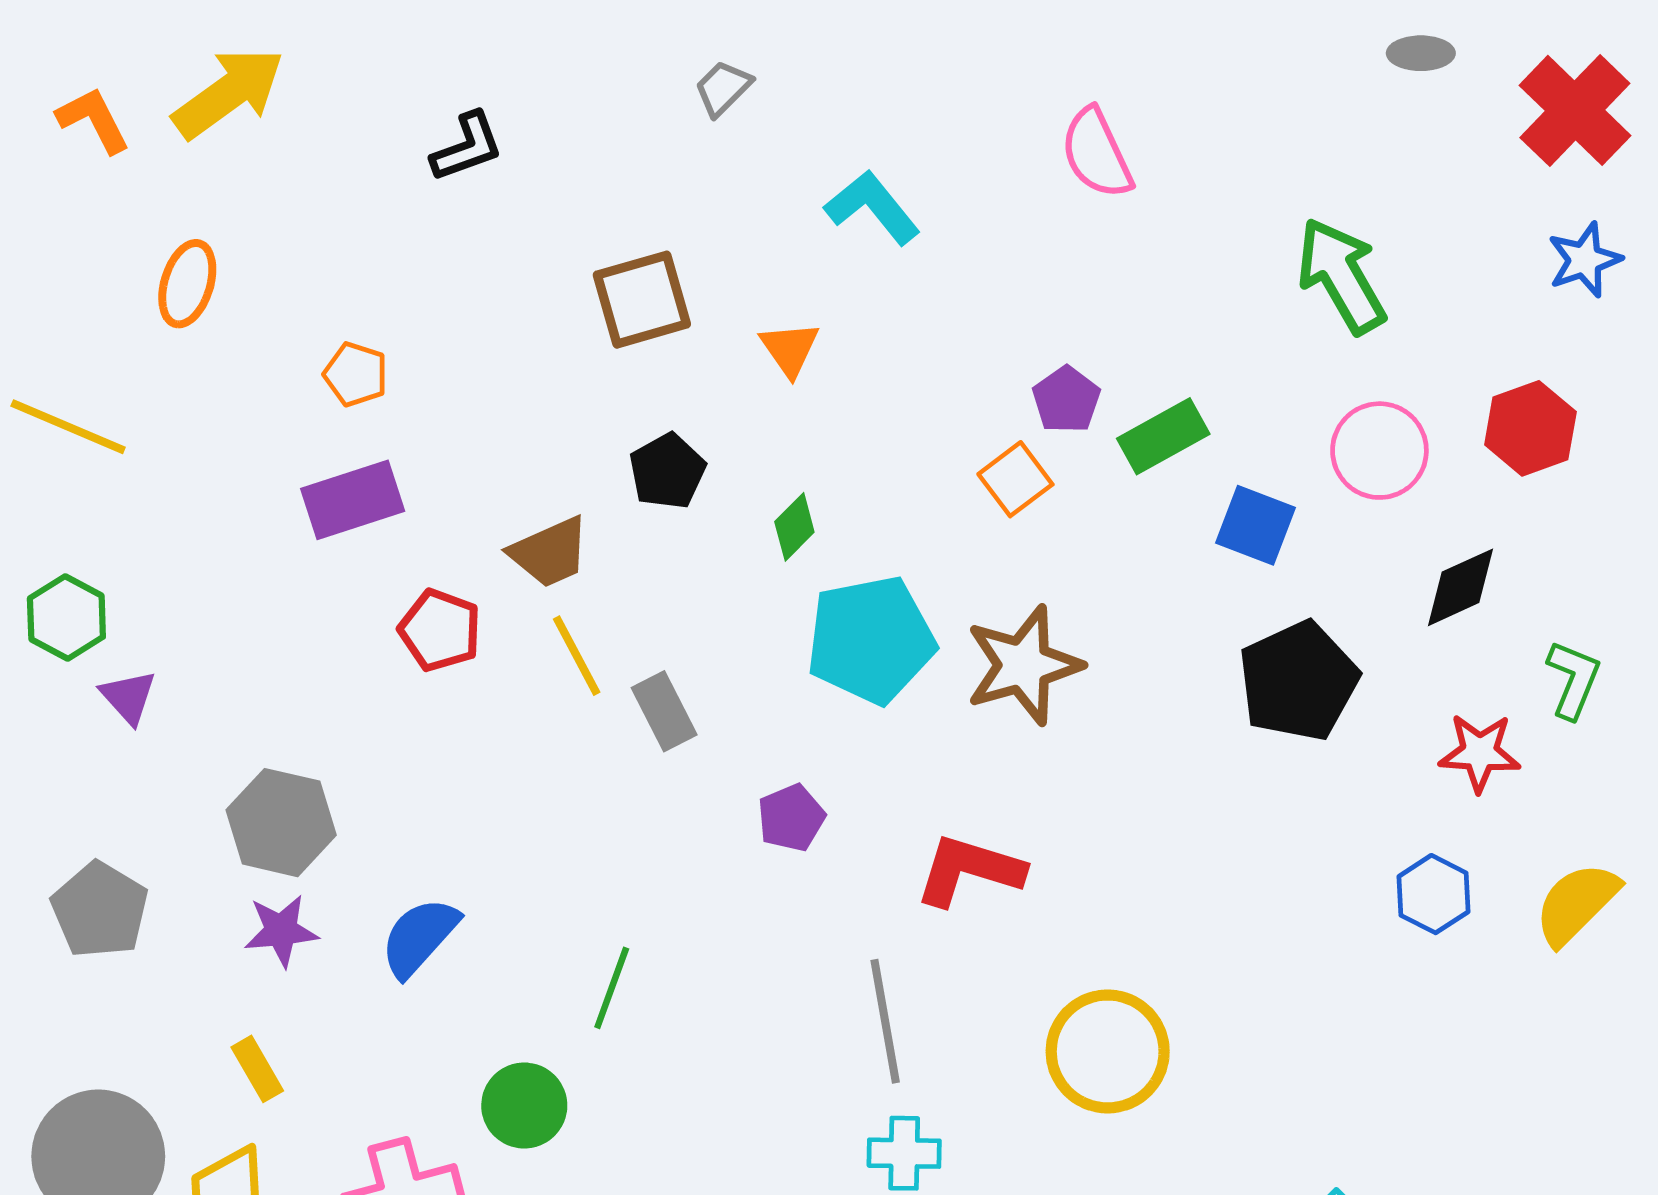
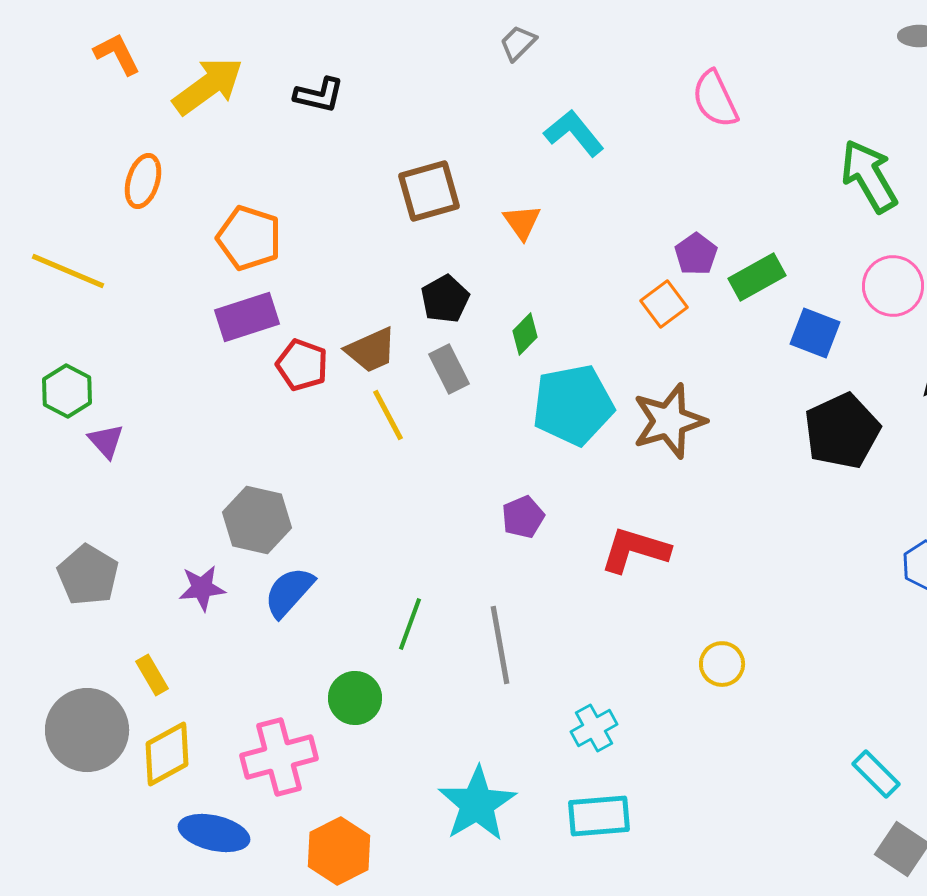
gray trapezoid: (723, 88) -> (518, 43), moved
yellow arrow: (229, 93) -> (208, 86), moved
orange L-shape: (93, 120) -> (117, 54), moved
black L-shape: (467, 147) -> (319, 95), turned 33
orange pentagon: (356, 374) -> (249, 238), size x1.6
red pentagon: (440, 630) -> (302, 365), moved
gray rectangle: (664, 711) -> (449, 369), moved
gray hexagon: (281, 823) -> (257, 520), moved
gray line: (885, 1021) -> (500, 645), moved
yellow circle: (1108, 1051) -> (722, 664), size x0.6
yellow rectangle: (257, 1069) -> (152, 675), moved
cyan cross: (904, 1153) -> (594, 728), turned -30

